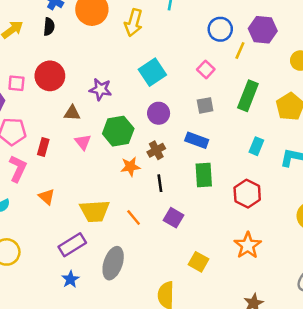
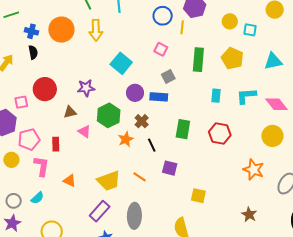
blue rectangle: (197, 140) -> (159, 97), moved
green rectangle: (204, 175) -> (183, 129), turned 30
orange star: (248, 245) -> (254, 170), moved

